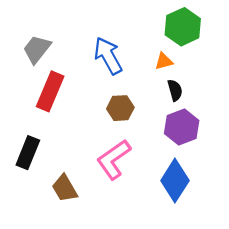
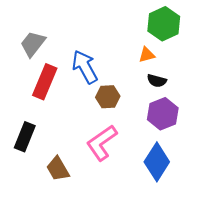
blue arrow: (108, 56) -> (85, 67), moved
black semicircle: (175, 90) -> (157, 81), turned 120

